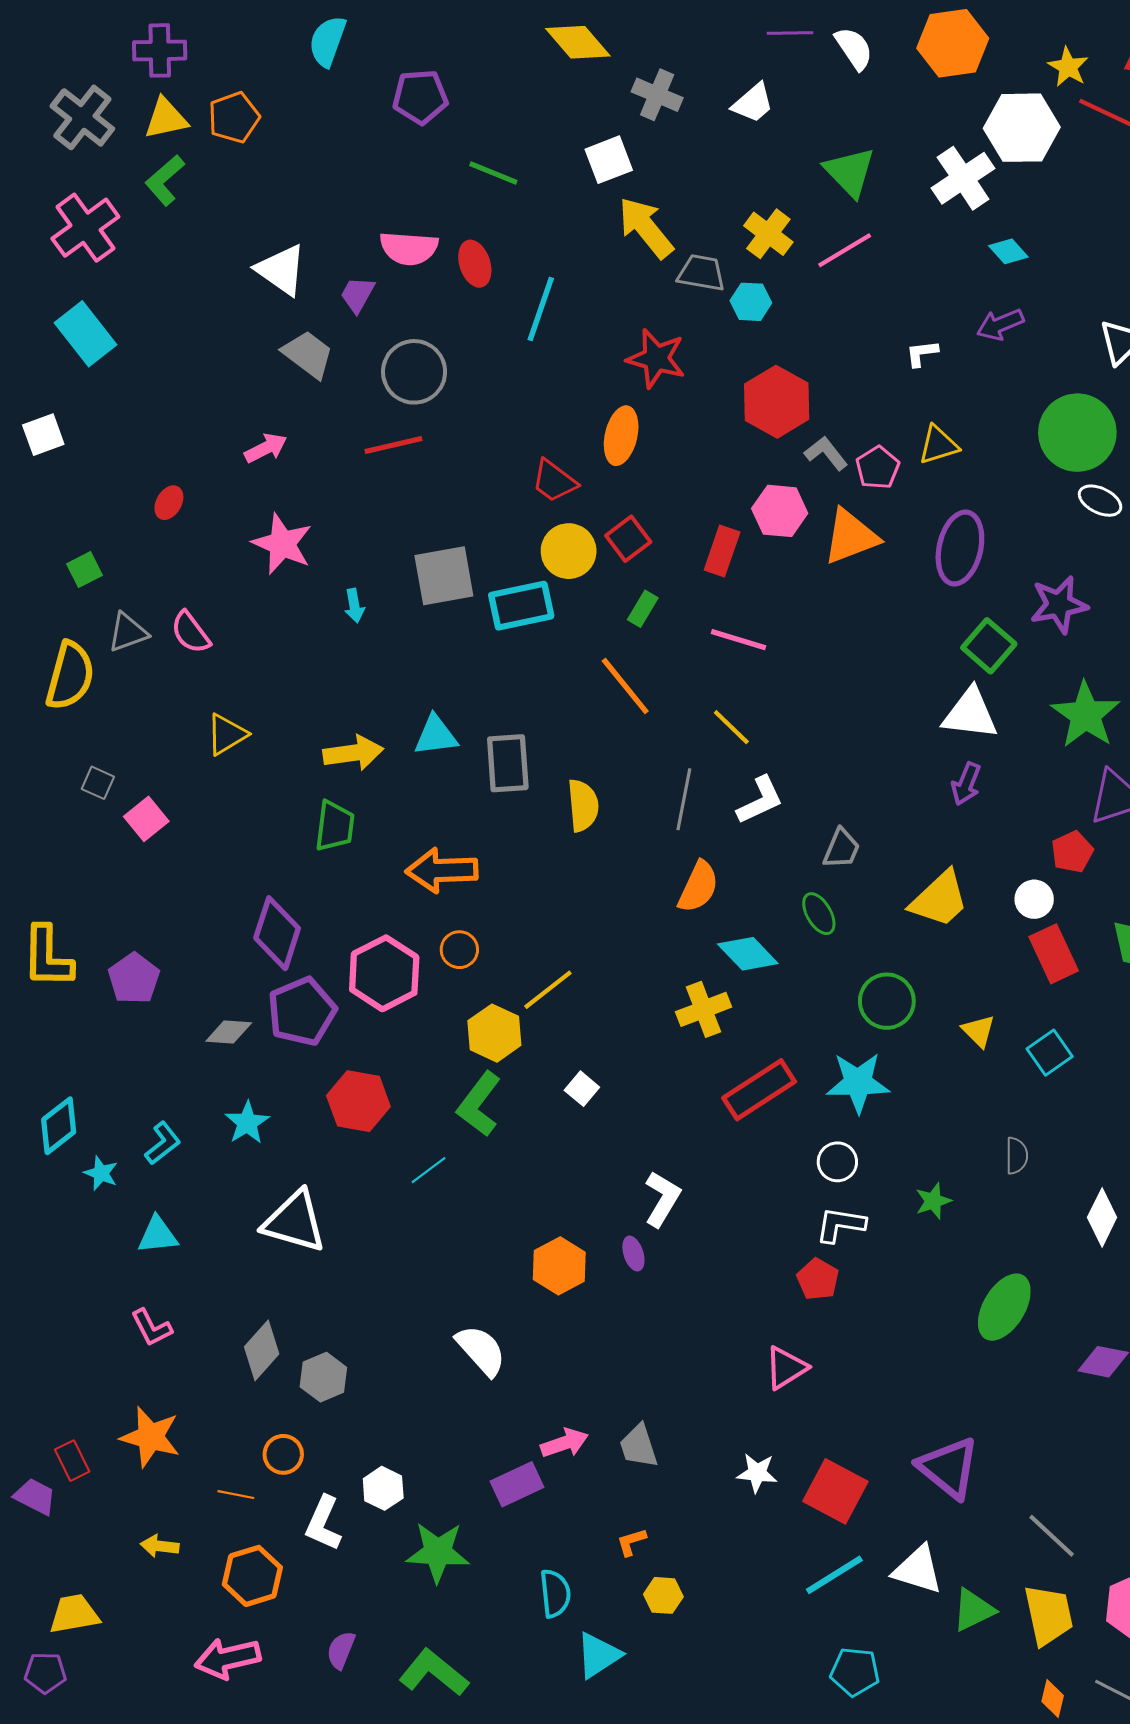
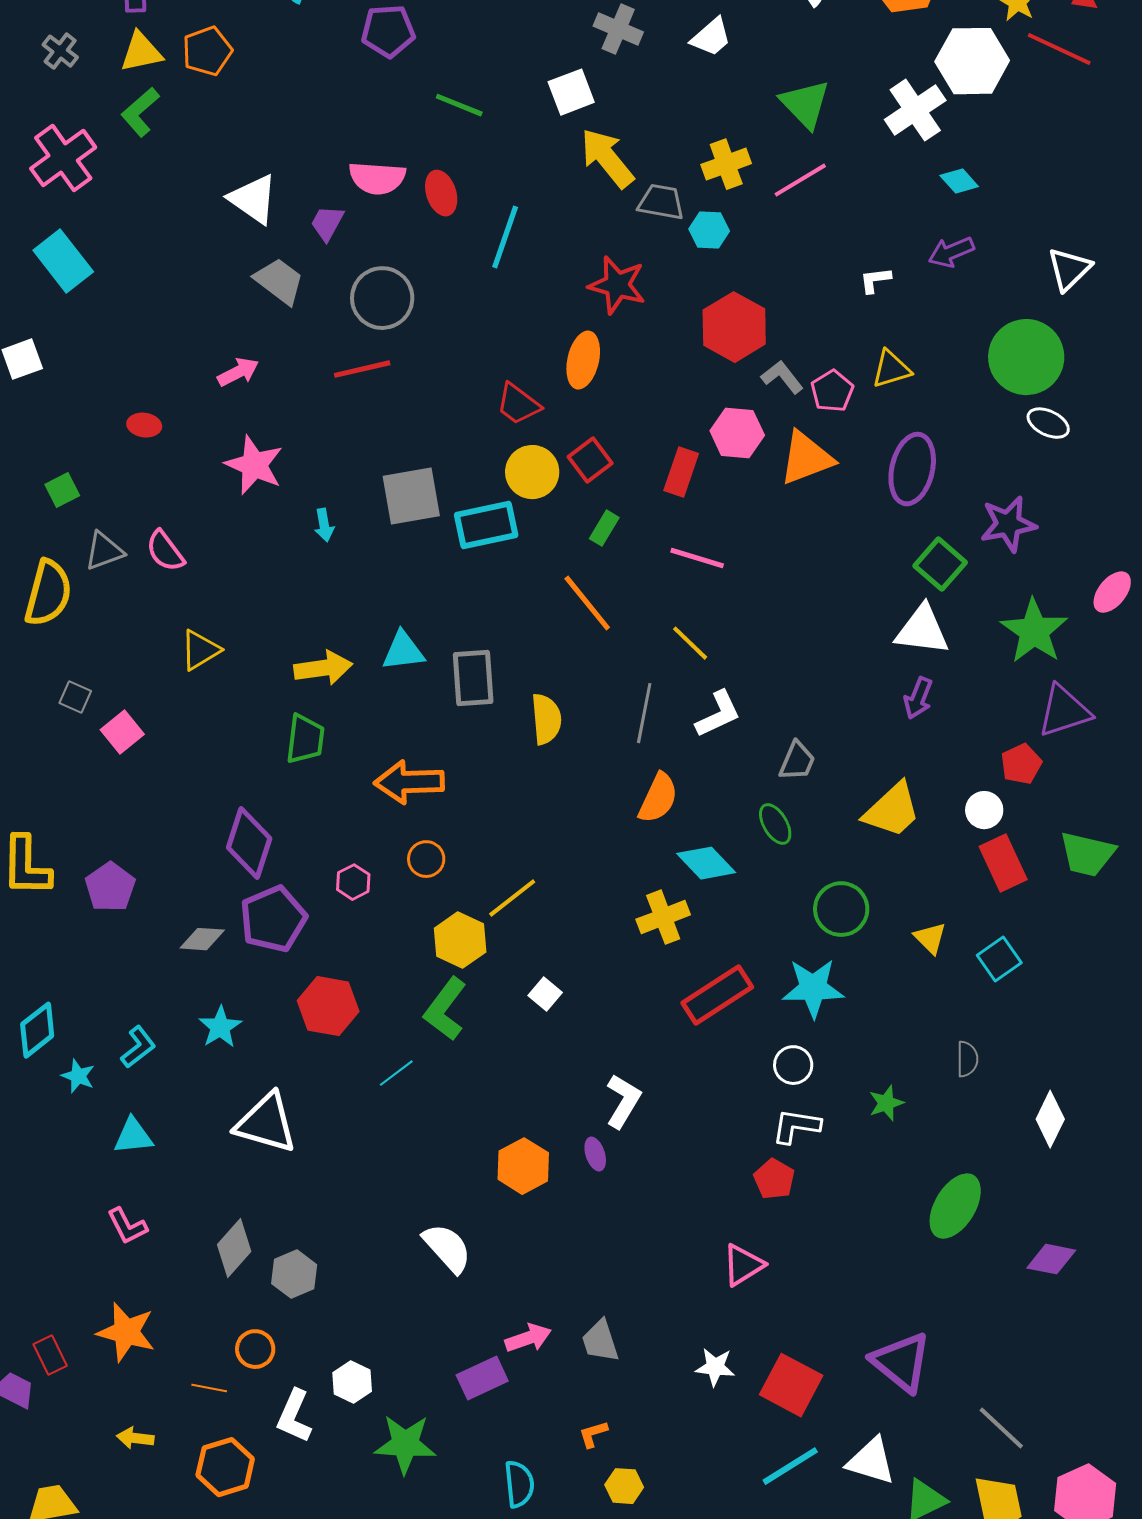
gray cross: (82, 117) -> (60, 51), size x0.6
yellow cross: (768, 234) -> (726, 164), turned 33
red ellipse: (169, 503) -> (144, 425), turned 68
pink hexagon: (384, 973) -> (353, 882), size x0.5

